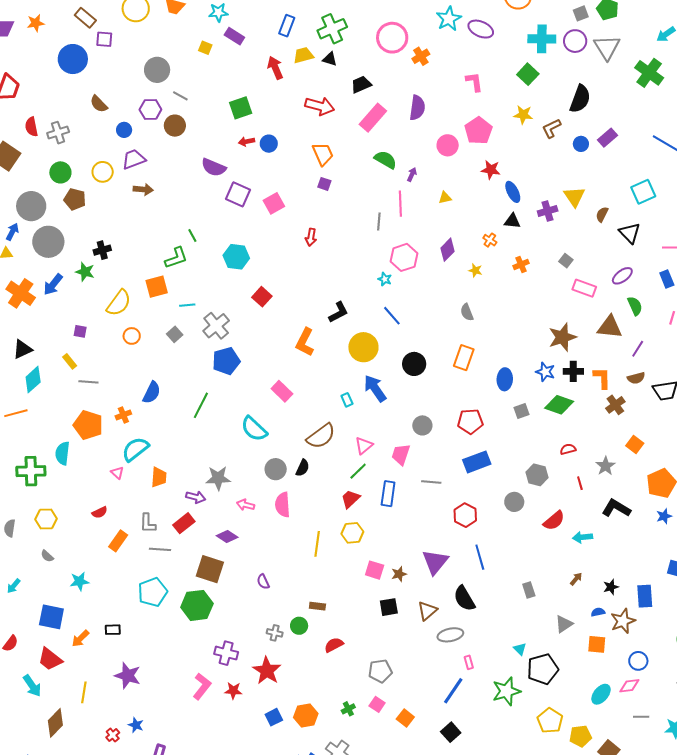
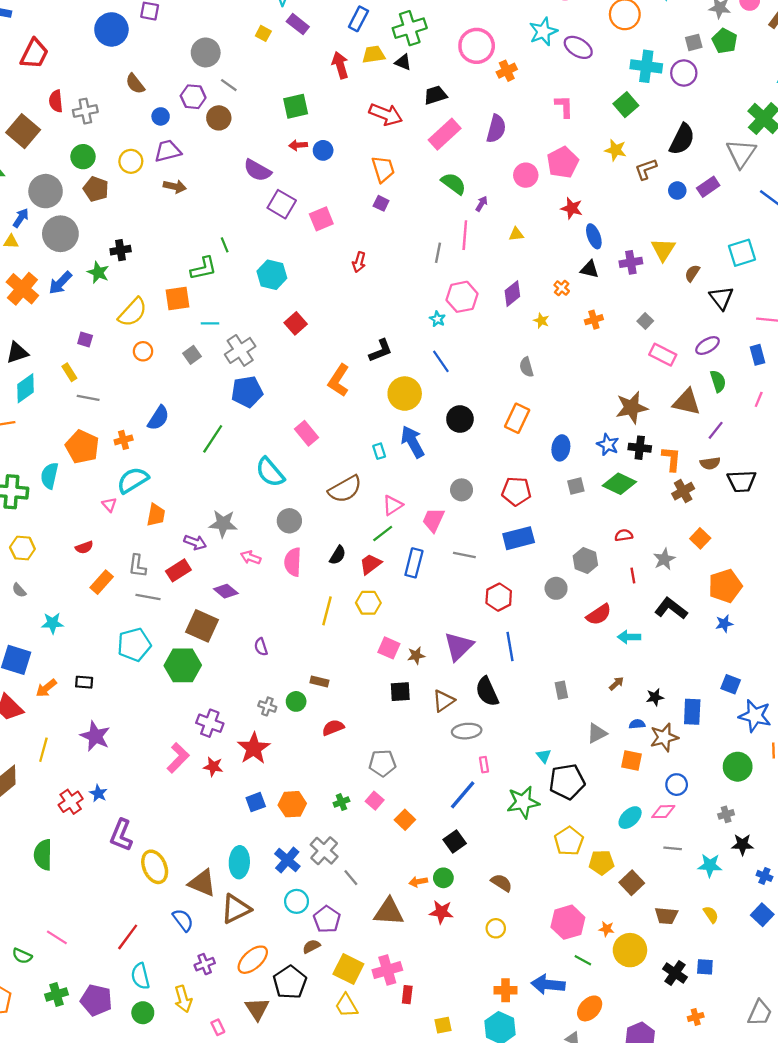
gray triangle: (607, 47) -> (741, 153), moved
black semicircle: (303, 468) -> (338, 555), moved
red cross: (113, 735) -> (71, 802), size x1.5

